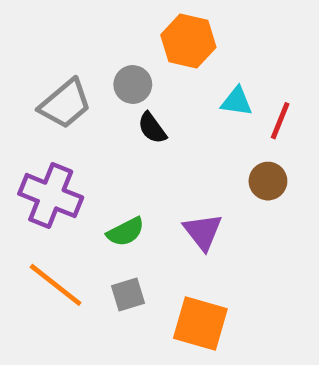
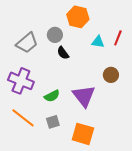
red line: (280, 121) -> (118, 38), moved
purple triangle: (203, 232) -> (84, 96), size x1.4

